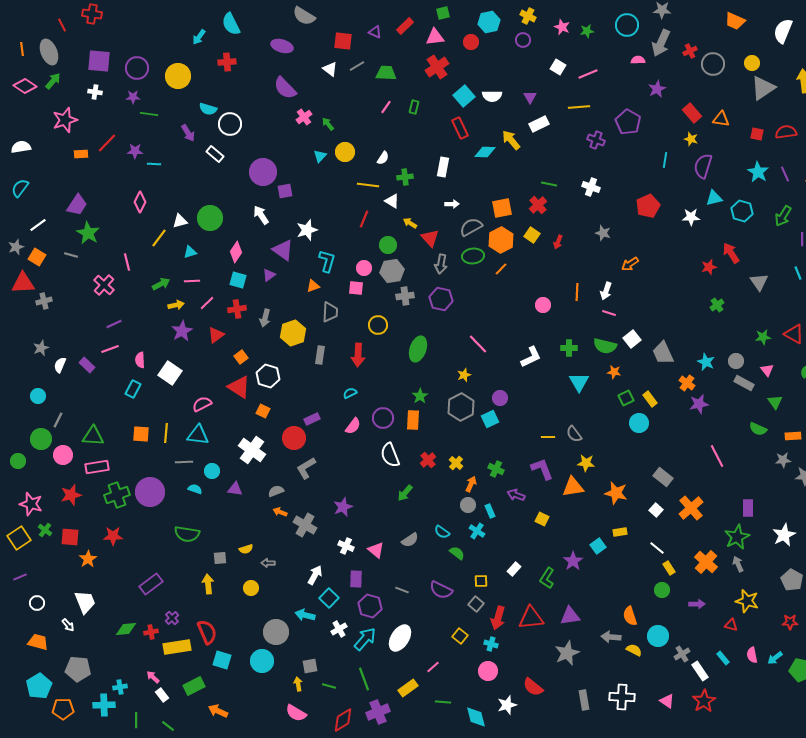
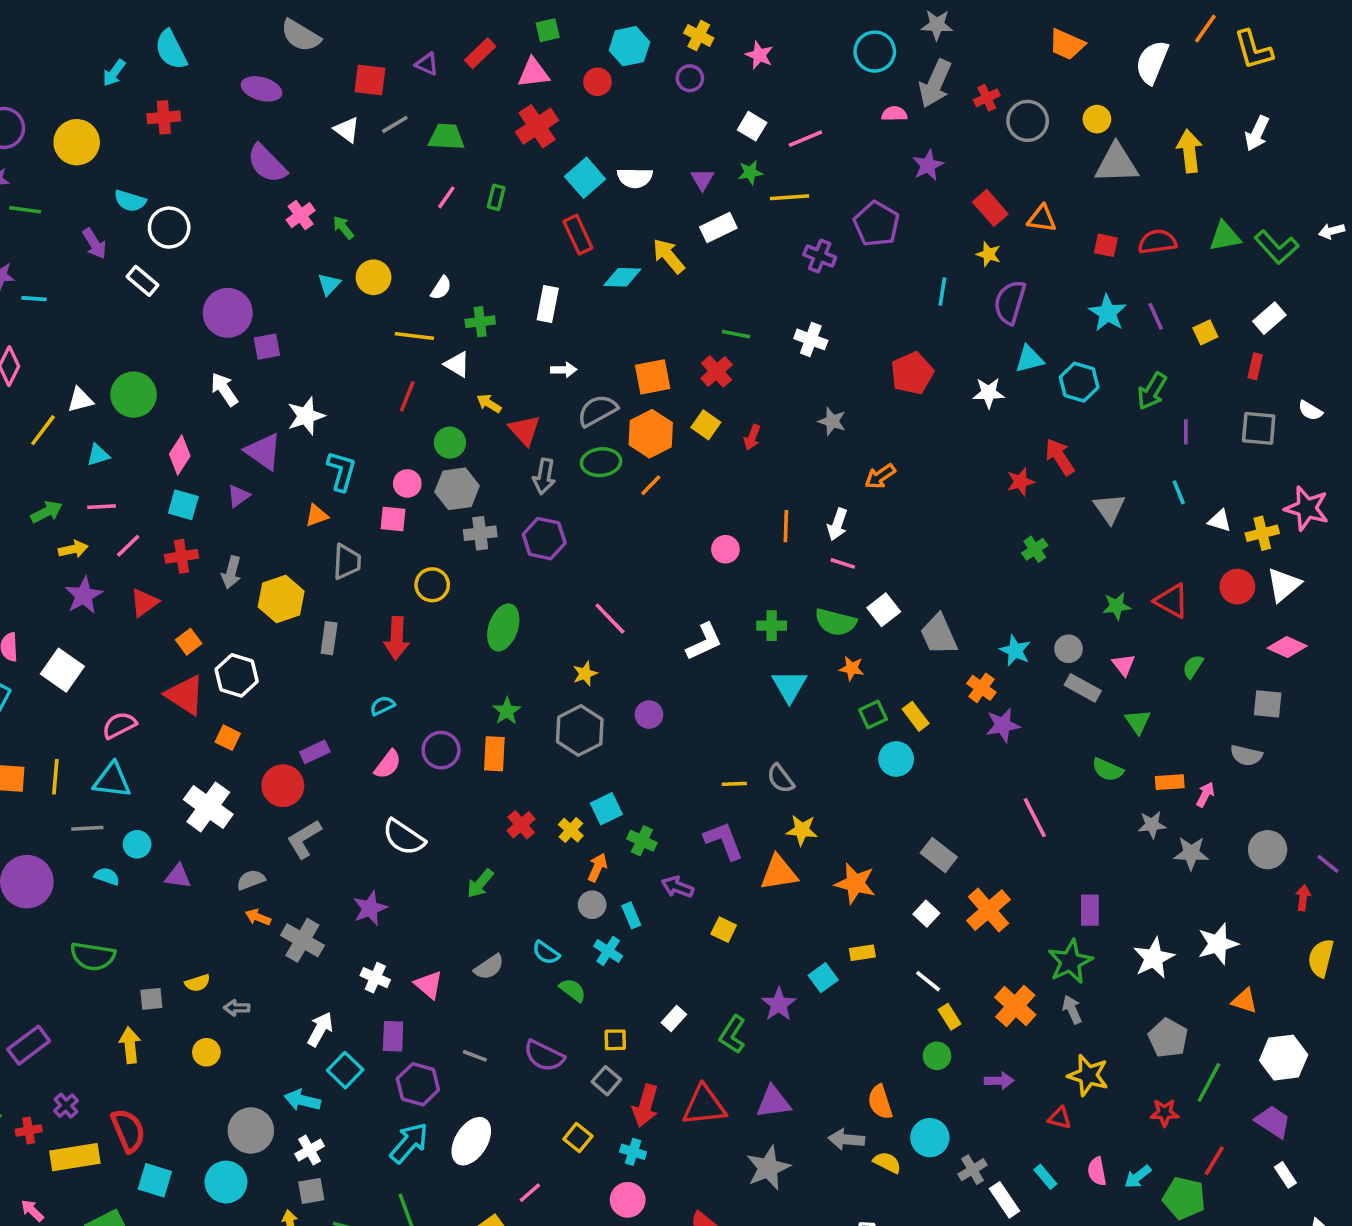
green star: (587, 31) -> (750, 172), moved
gray triangle: (763, 88) -> (1117, 164), turned 32
cyan square: (490, 419) -> (606, 809), moved
white semicircle: (390, 455) -> (404, 837), moved, turned -35
white cross: (339, 629) -> (310, 1150), moved

